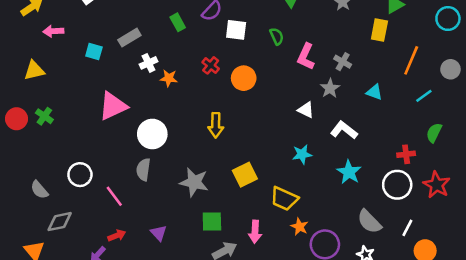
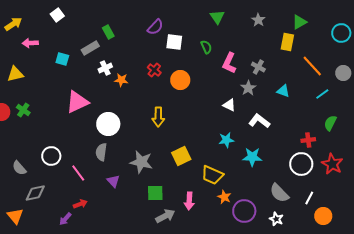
green rectangle: (178, 22) -> (108, 32), moved
orange line: (411, 60) -> (312, 66), turned -65
cyan star: (349, 172) -> (252, 157), moved, turned -30
purple triangle: (159, 233) -> (113, 181), moved

